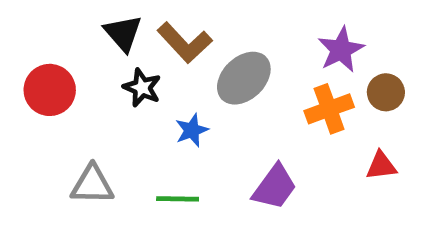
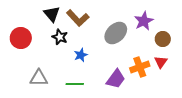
gray ellipse: (244, 78) -> (116, 33), moved
orange cross: (329, 109) -> (140, 67), moved
red triangle: (381, 166) -> (161, 62), moved, turned -48

